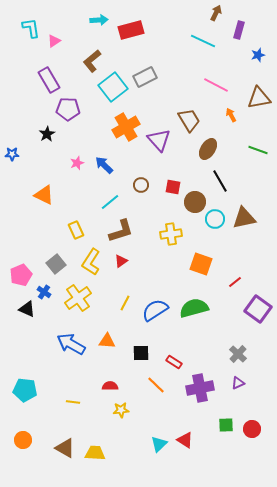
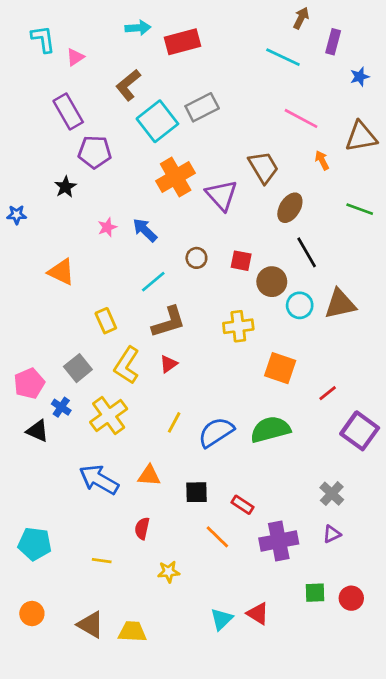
red semicircle: (110, 386) -> (142, 528), moved, turned -77

